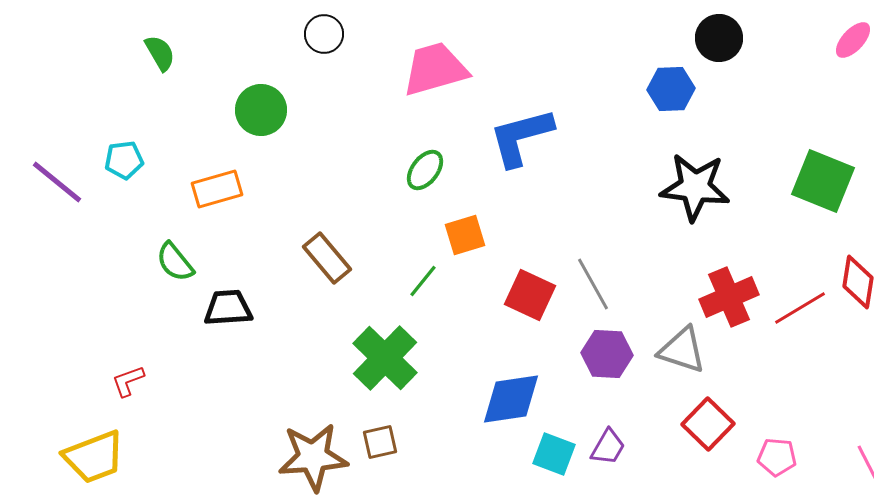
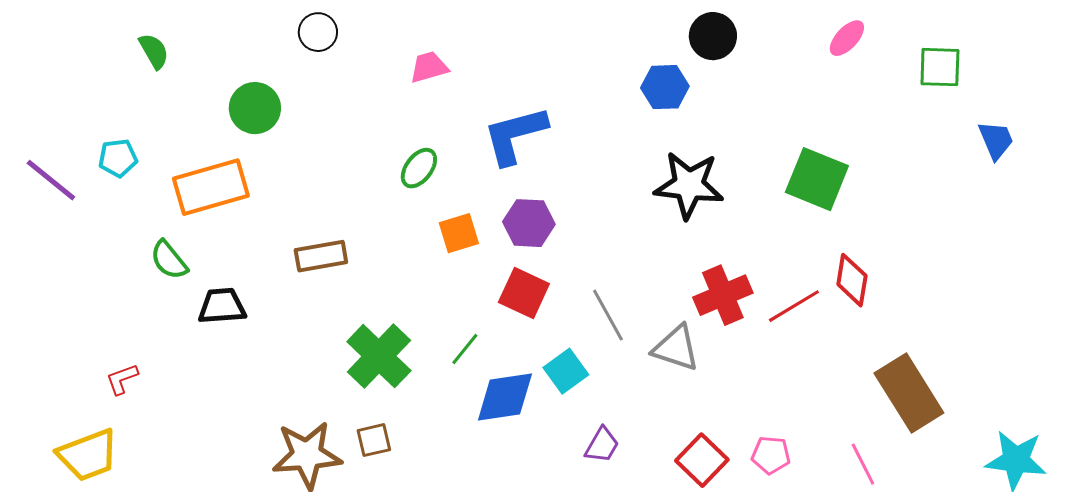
pink trapezoid: (435, 69) -> (429, 67), size x0.6
orange rectangle: (217, 189) -> (211, 187), size x1.5
brown rectangle: (327, 258) -> (321, 256), turned -60
green line: (423, 281) -> (465, 349), moved
gray line: (593, 284) -> (608, 315), moved
purple hexagon: (607, 354) -> (529, 223), moved
red square: (708, 424) -> (702, 460), moved
cyan square: (554, 454) -> (566, 371), moved, turned 33

